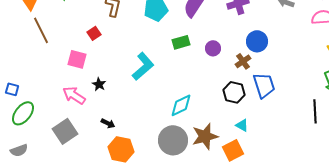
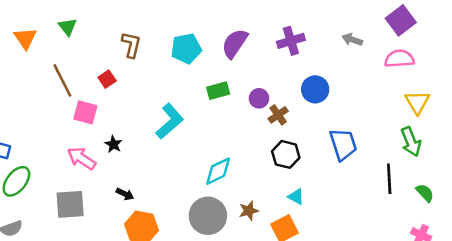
brown line: (41, 30) -> (62, 80), moved
brown cross: (243, 61) -> (278, 115), moved
blue trapezoid: (264, 85) -> (343, 144), moved
gray square: (65, 131) -> (70, 204), turned 30
brown star: (205, 136) -> (249, 211), size x0.6

